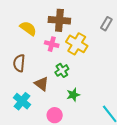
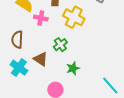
pink cross: (52, 44) -> (41, 18), moved
cyan cross: (22, 101) -> (19, 68), moved

